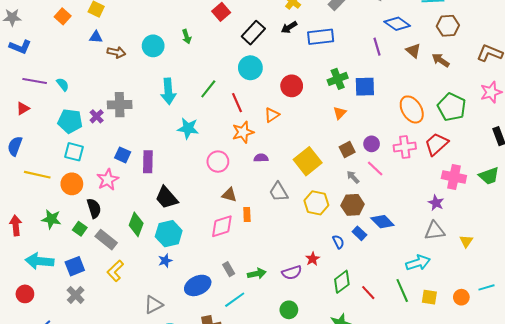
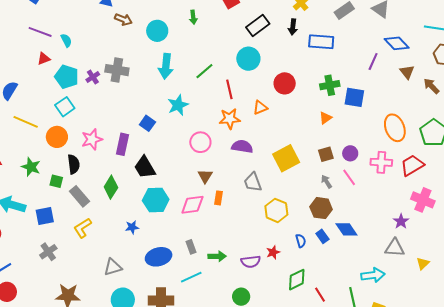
black arrow: (289, 27) -> (293, 27), turned -63
cyan circle: (153, 46) -> (157, 31), moved
purple line: (377, 47) -> (373, 61), turned 30
red triangle: (23, 109) -> (44, 59), moved
cyan star: (188, 128) -> (178, 105), turned 30
cyan square: (74, 152) -> (65, 107), turned 30
blue square: (123, 155) -> (147, 123), moved
purple semicircle: (261, 158) -> (242, 147), size x1.5
purple rectangle: (148, 162) -> (123, 144), moved
brown triangle: (229, 195) -> (205, 176), turned 35
yellow hexagon: (316, 203) -> (276, 210), moved
green square: (80, 229) -> (56, 181), turned -32
cyan hexagon: (169, 234) -> (156, 200), moved
gray cross: (76, 295) -> (48, 252), moved

